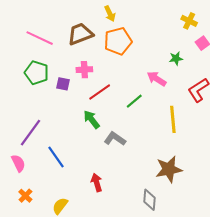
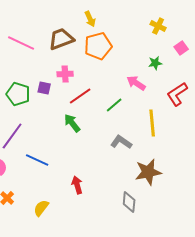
yellow cross: (189, 21) -> (158, 26), moved
green pentagon: (37, 73) -> (18, 94), moved
gray L-shape: (115, 139) -> (121, 142), moved
blue line: (56, 157) -> (37, 160), turned -30

